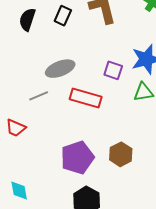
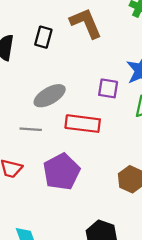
gray line: (39, 96) -> (31, 129), turned 36
purple pentagon: (77, 157) -> (61, 172), moved

